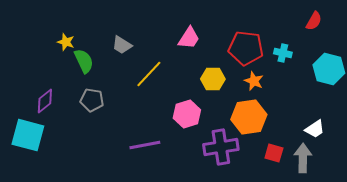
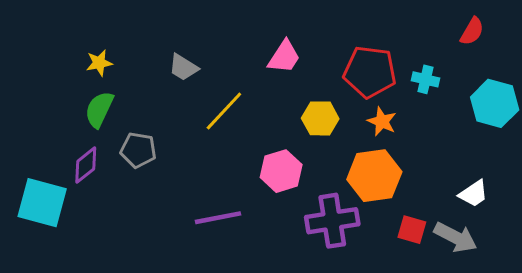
yellow star: (66, 42) -> (99, 63), turned -30
green semicircle: (84, 61) -> (99, 109), moved, turned -130
purple diamond: (45, 101) -> (86, 165), moved
gray arrow: (303, 158) -> (455, 237), turned 116

